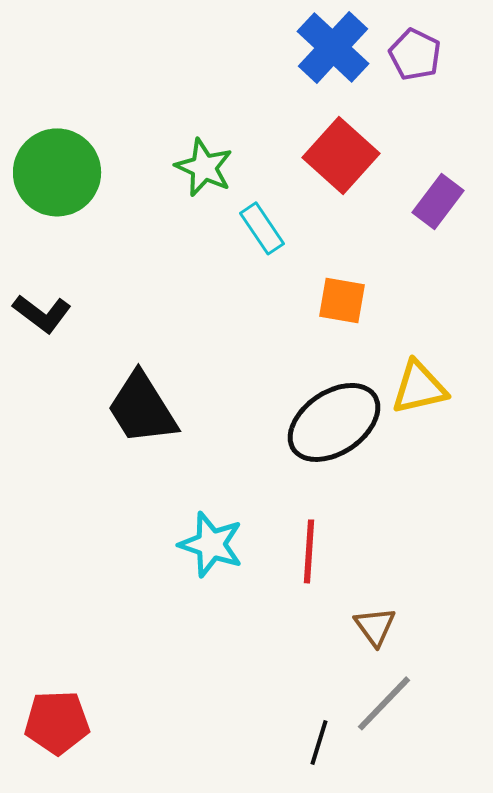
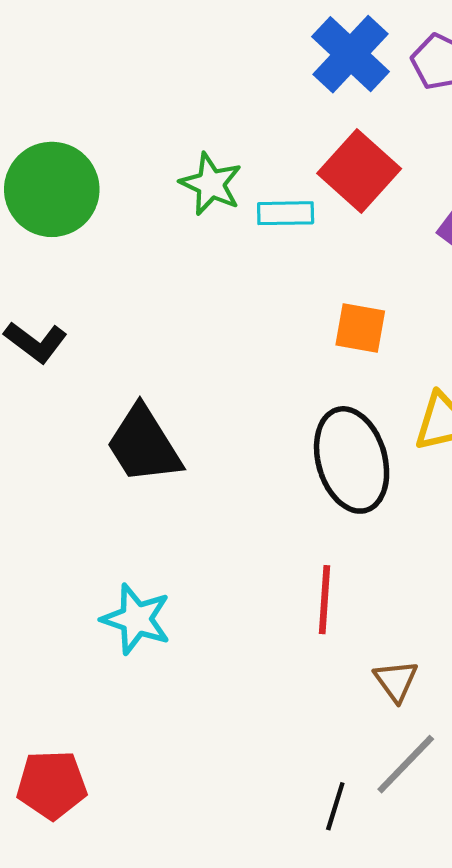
cyan rectangle: (262, 228) -> (286, 213), moved, turned -57
black ellipse: (334, 422) -> (352, 460), turned -72
cyan star: (211, 544) -> (136, 619), moved

